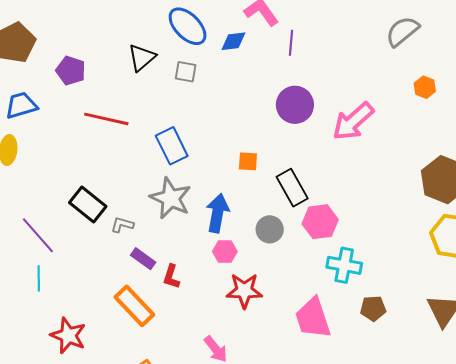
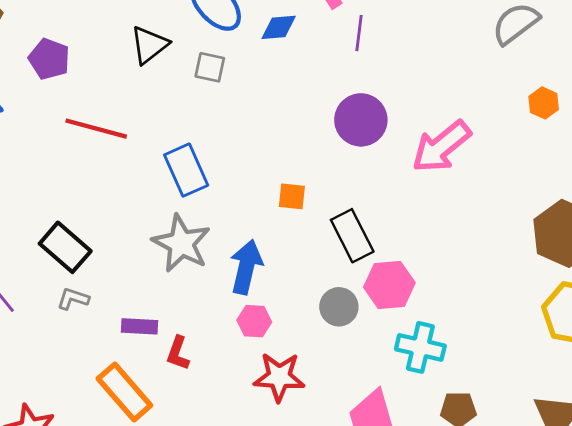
gray L-shape: (122, 225) -> (73, 299), moved
gray circle: (270, 229) -> (339, 307), moved
purple rectangle: (143, 259) -> (139, 326), turned -35

